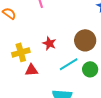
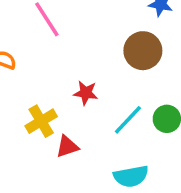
brown circle: (85, 40) -> (143, 51), moved

